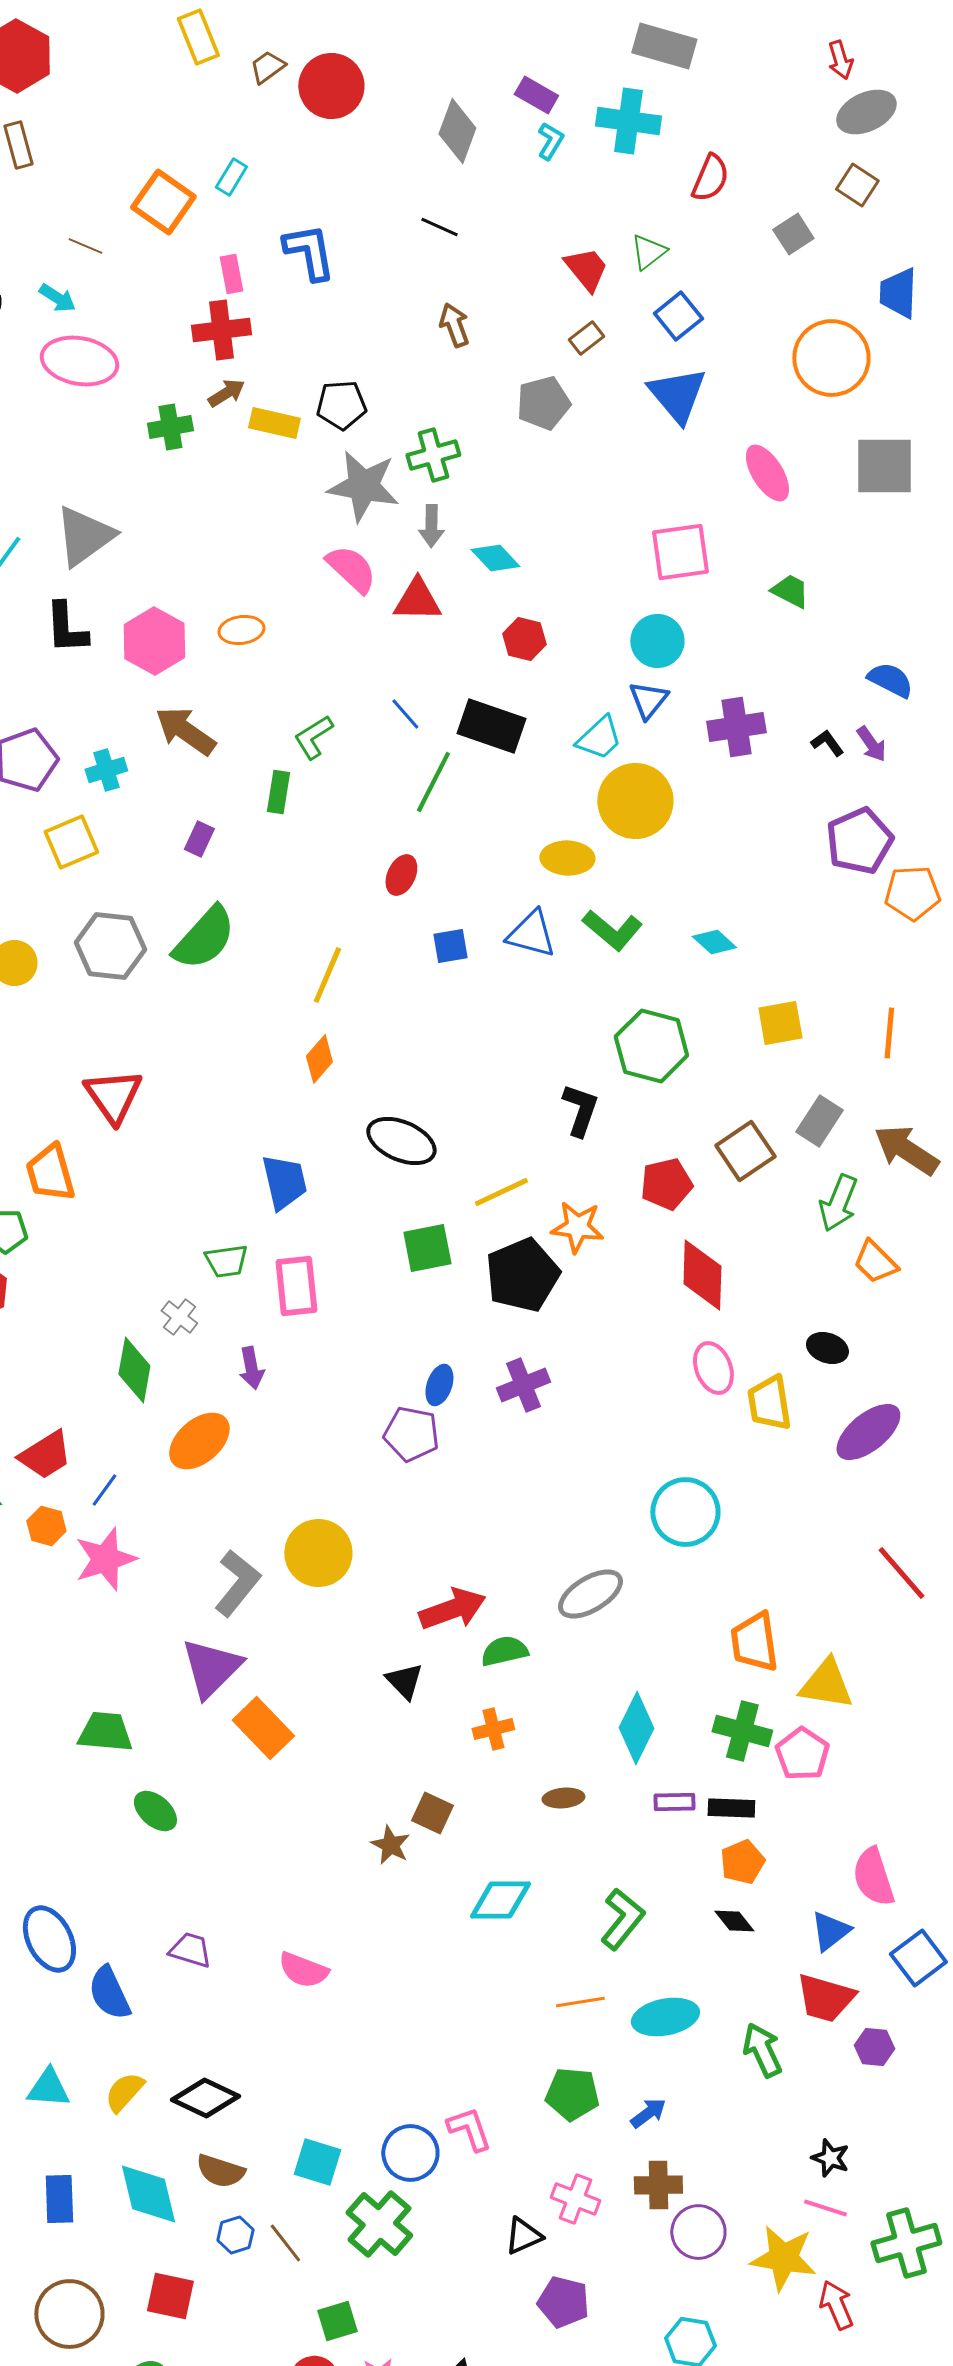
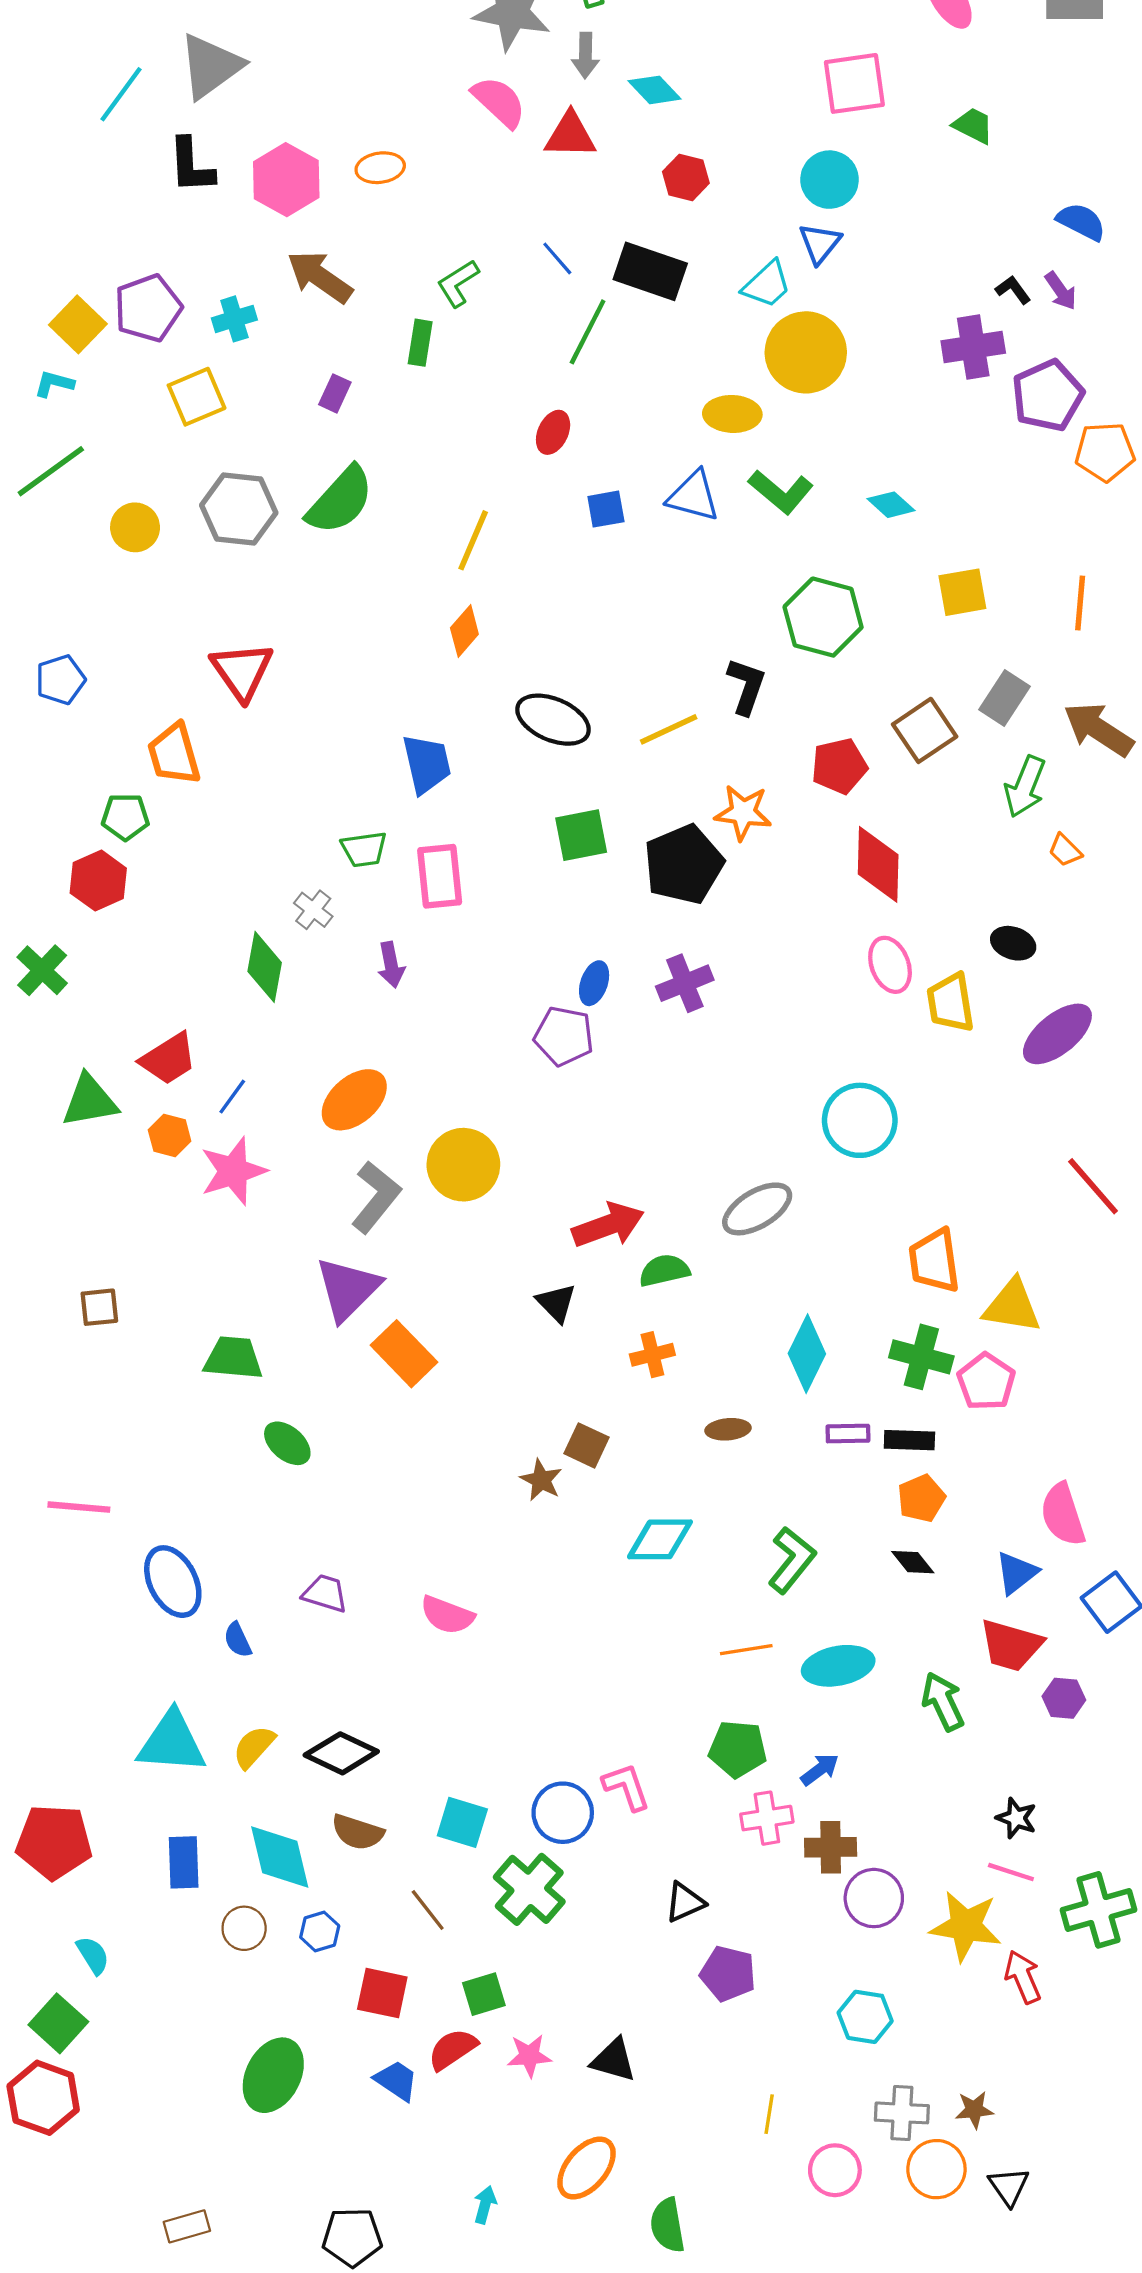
purple cross: (736, 727) -> (973, 347), moved
yellow line: (501, 1192) -> (669, 729), moved
orange trapezoid: (875, 1262) -> (1065, 850), size x0.7
orange ellipse: (199, 1441) -> (354, 1100), moved
blue semicircle: (109, 1993) -> (238, 1640), size x0.6
cyan triangle: (48, 2088) -> (172, 1742), size x1.5
pink cross: (575, 2199) -> (767, 1818), moved, turned -30
blue hexagon: (235, 2235) -> (320, 1932), moved
red square: (170, 2296) -> (382, 1993), moved
brown circle: (69, 2314) -> (244, 1928), moved, size x0.6

